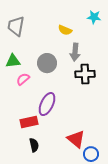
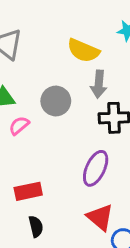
yellow semicircle: (65, 30) -> (83, 50), size x1.5
purple ellipse: (47, 104) -> (96, 168), moved

